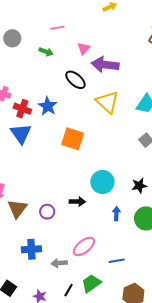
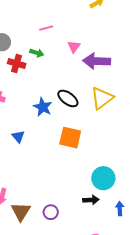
black ellipse: (75, 80) -> (68, 98), moved
yellow triangle: (107, 102) -> (102, 98), turned 45
red cross: (22, 109) -> (17, 63), moved
blue triangle: (21, 134) -> (18, 137), size x0.6
black arrow: (77, 202) -> (91, 200), moved

